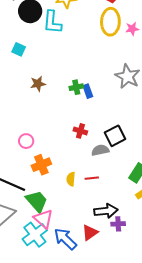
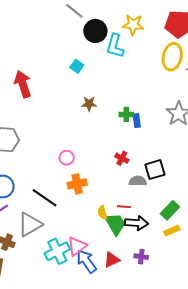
yellow semicircle: (71, 179) -> (102, 213), moved, turned -32
green trapezoid: (37, 201) -> (115, 224), moved
black arrow: (106, 211) -> (137, 223), moved
pink triangle: (43, 219) -> (77, 246), moved, turned 30

